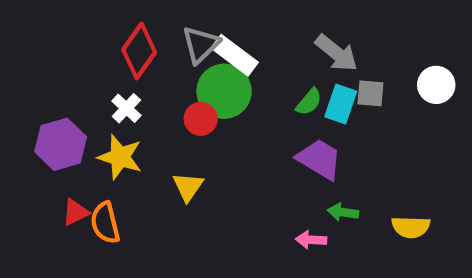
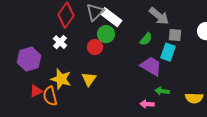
green circle: (224, 91) -> (106, 34), size x0.7
cyan rectangle: (341, 104) -> (168, 52), moved
yellow star: (120, 157) -> (61, 79), moved

